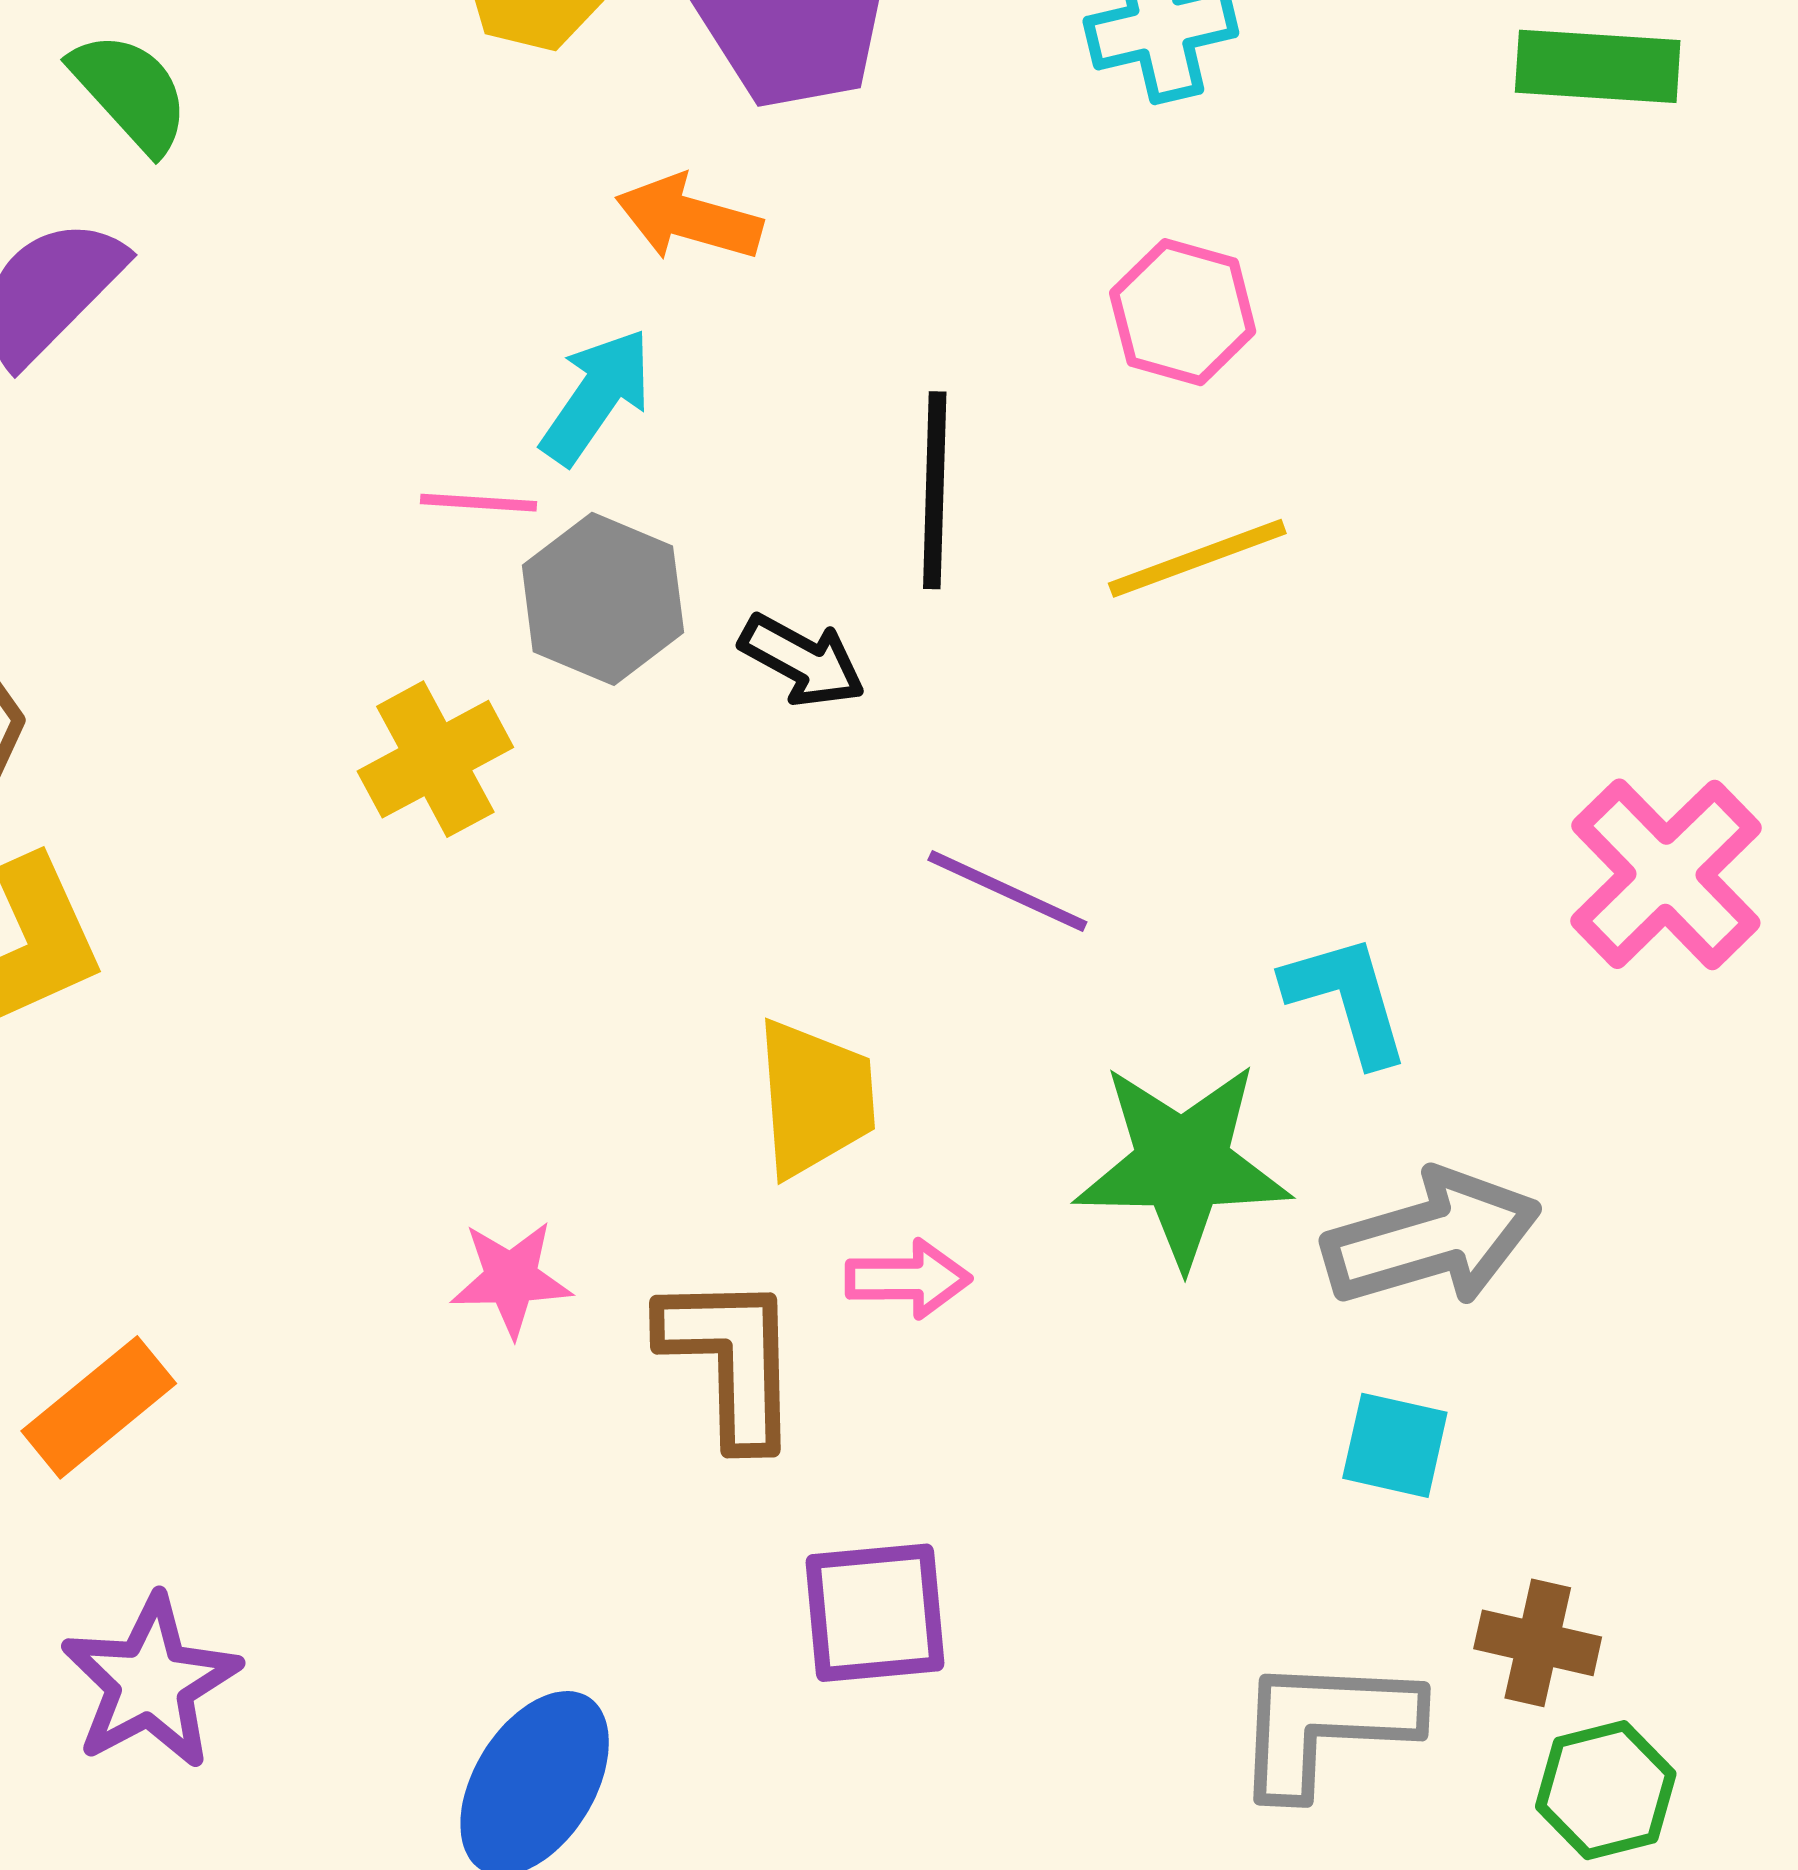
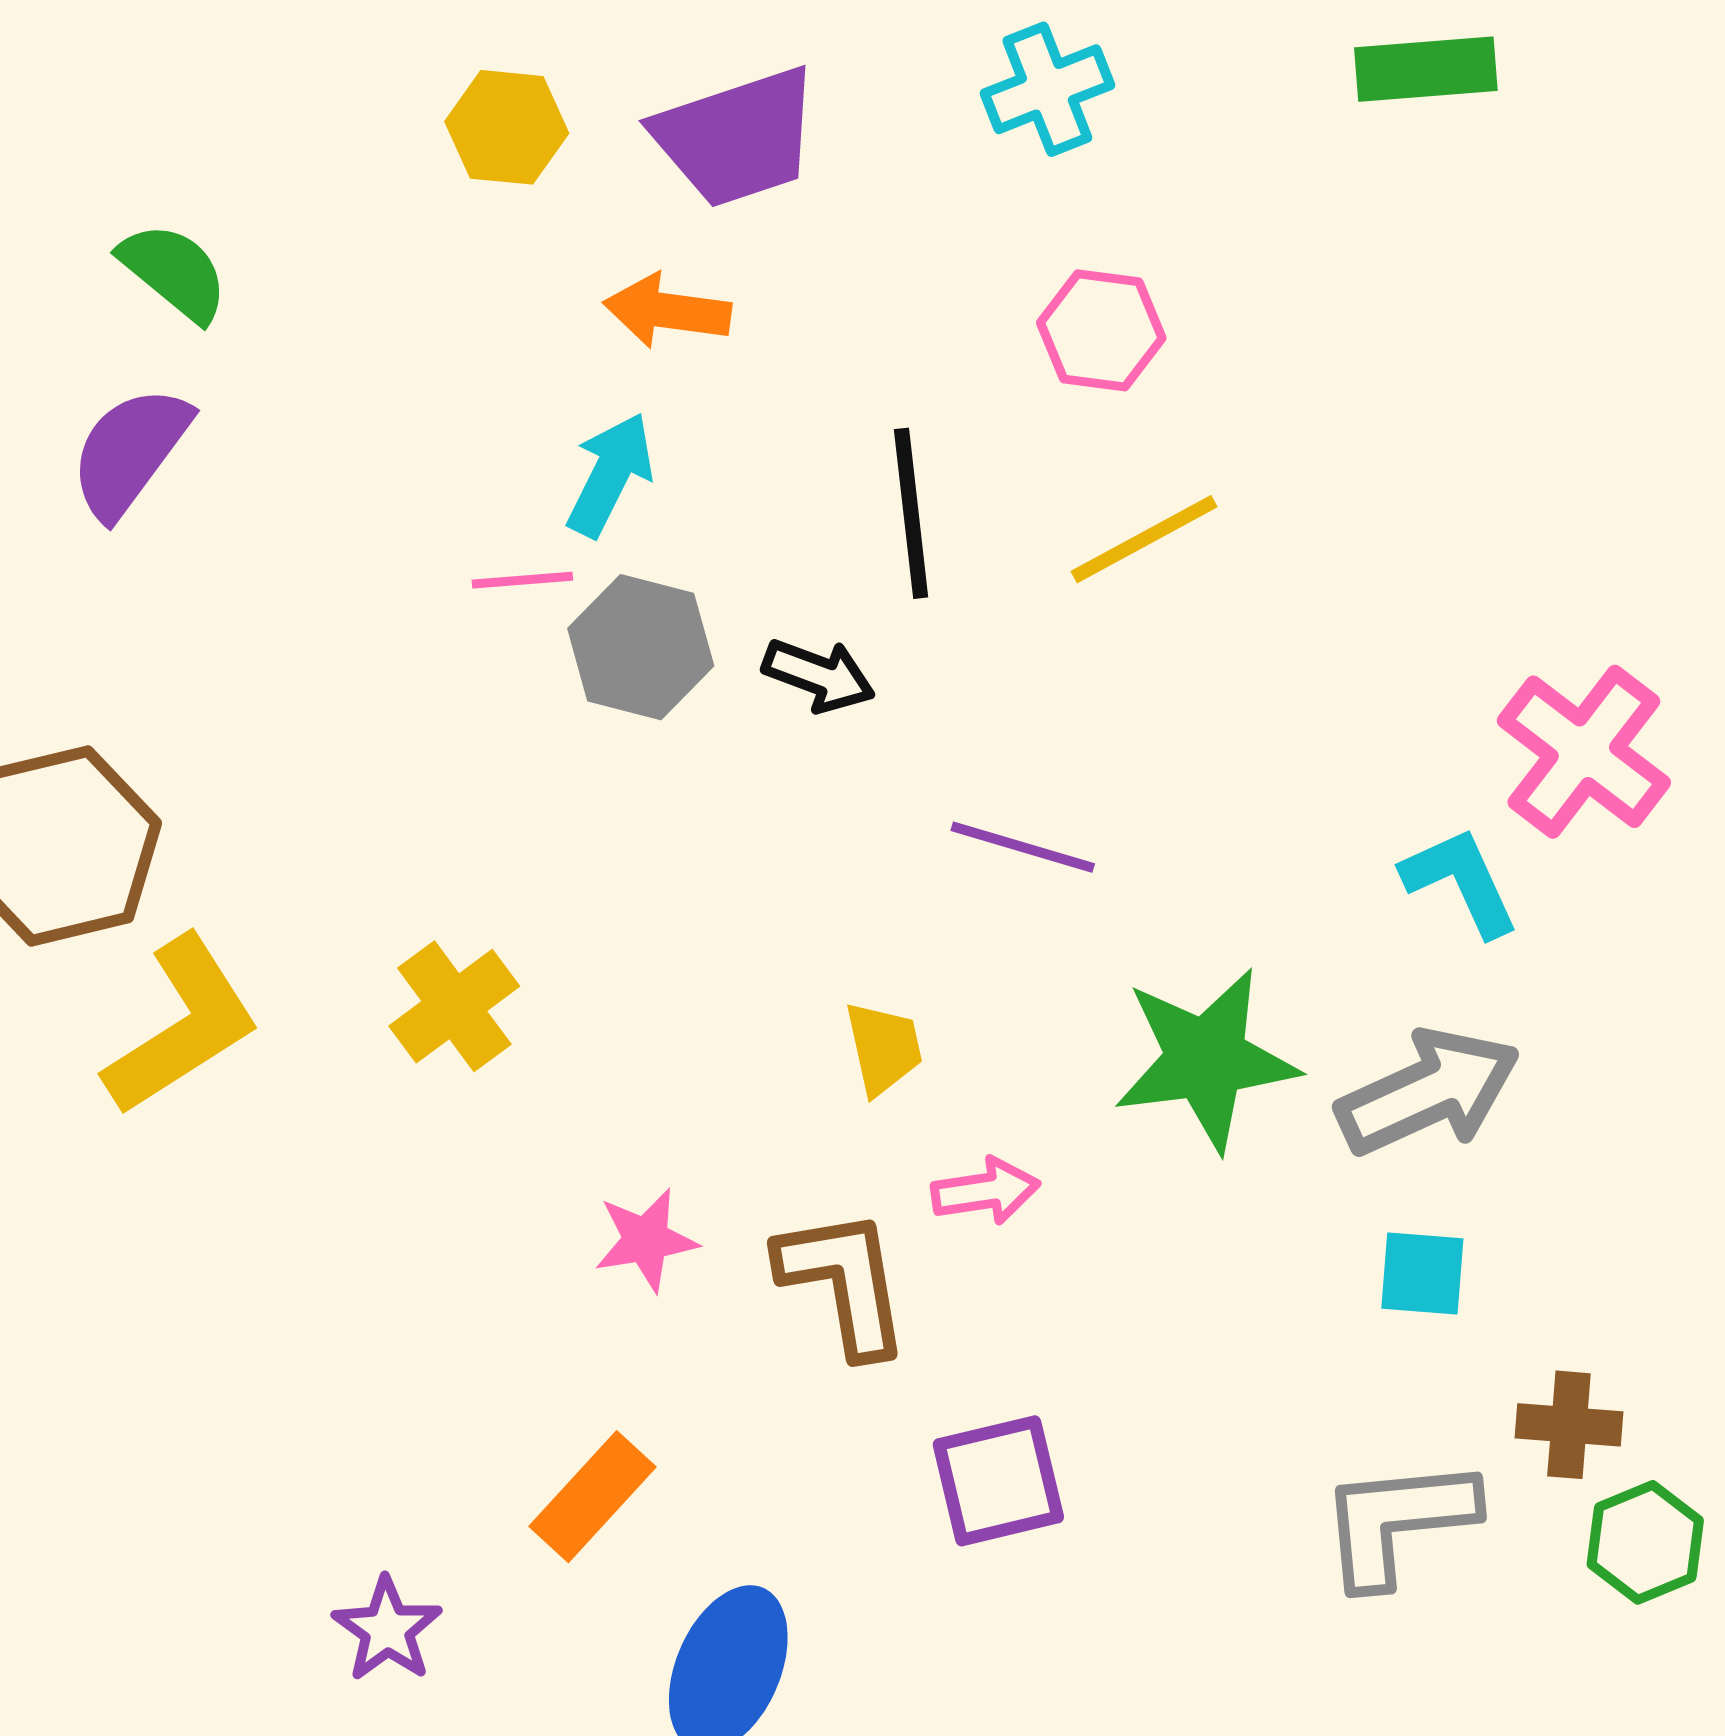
yellow cross: (435, 759) -> (454, 1006), moved
cyan L-shape: (1347, 999) -> (1461, 881), moved
yellow trapezoid: (815, 1098) -> (884, 1048), size x0.7
orange rectangle: (99, 1407) -> (592, 1497), moved
purple star: (150, 1682) -> (387, 1629), size x0.7

